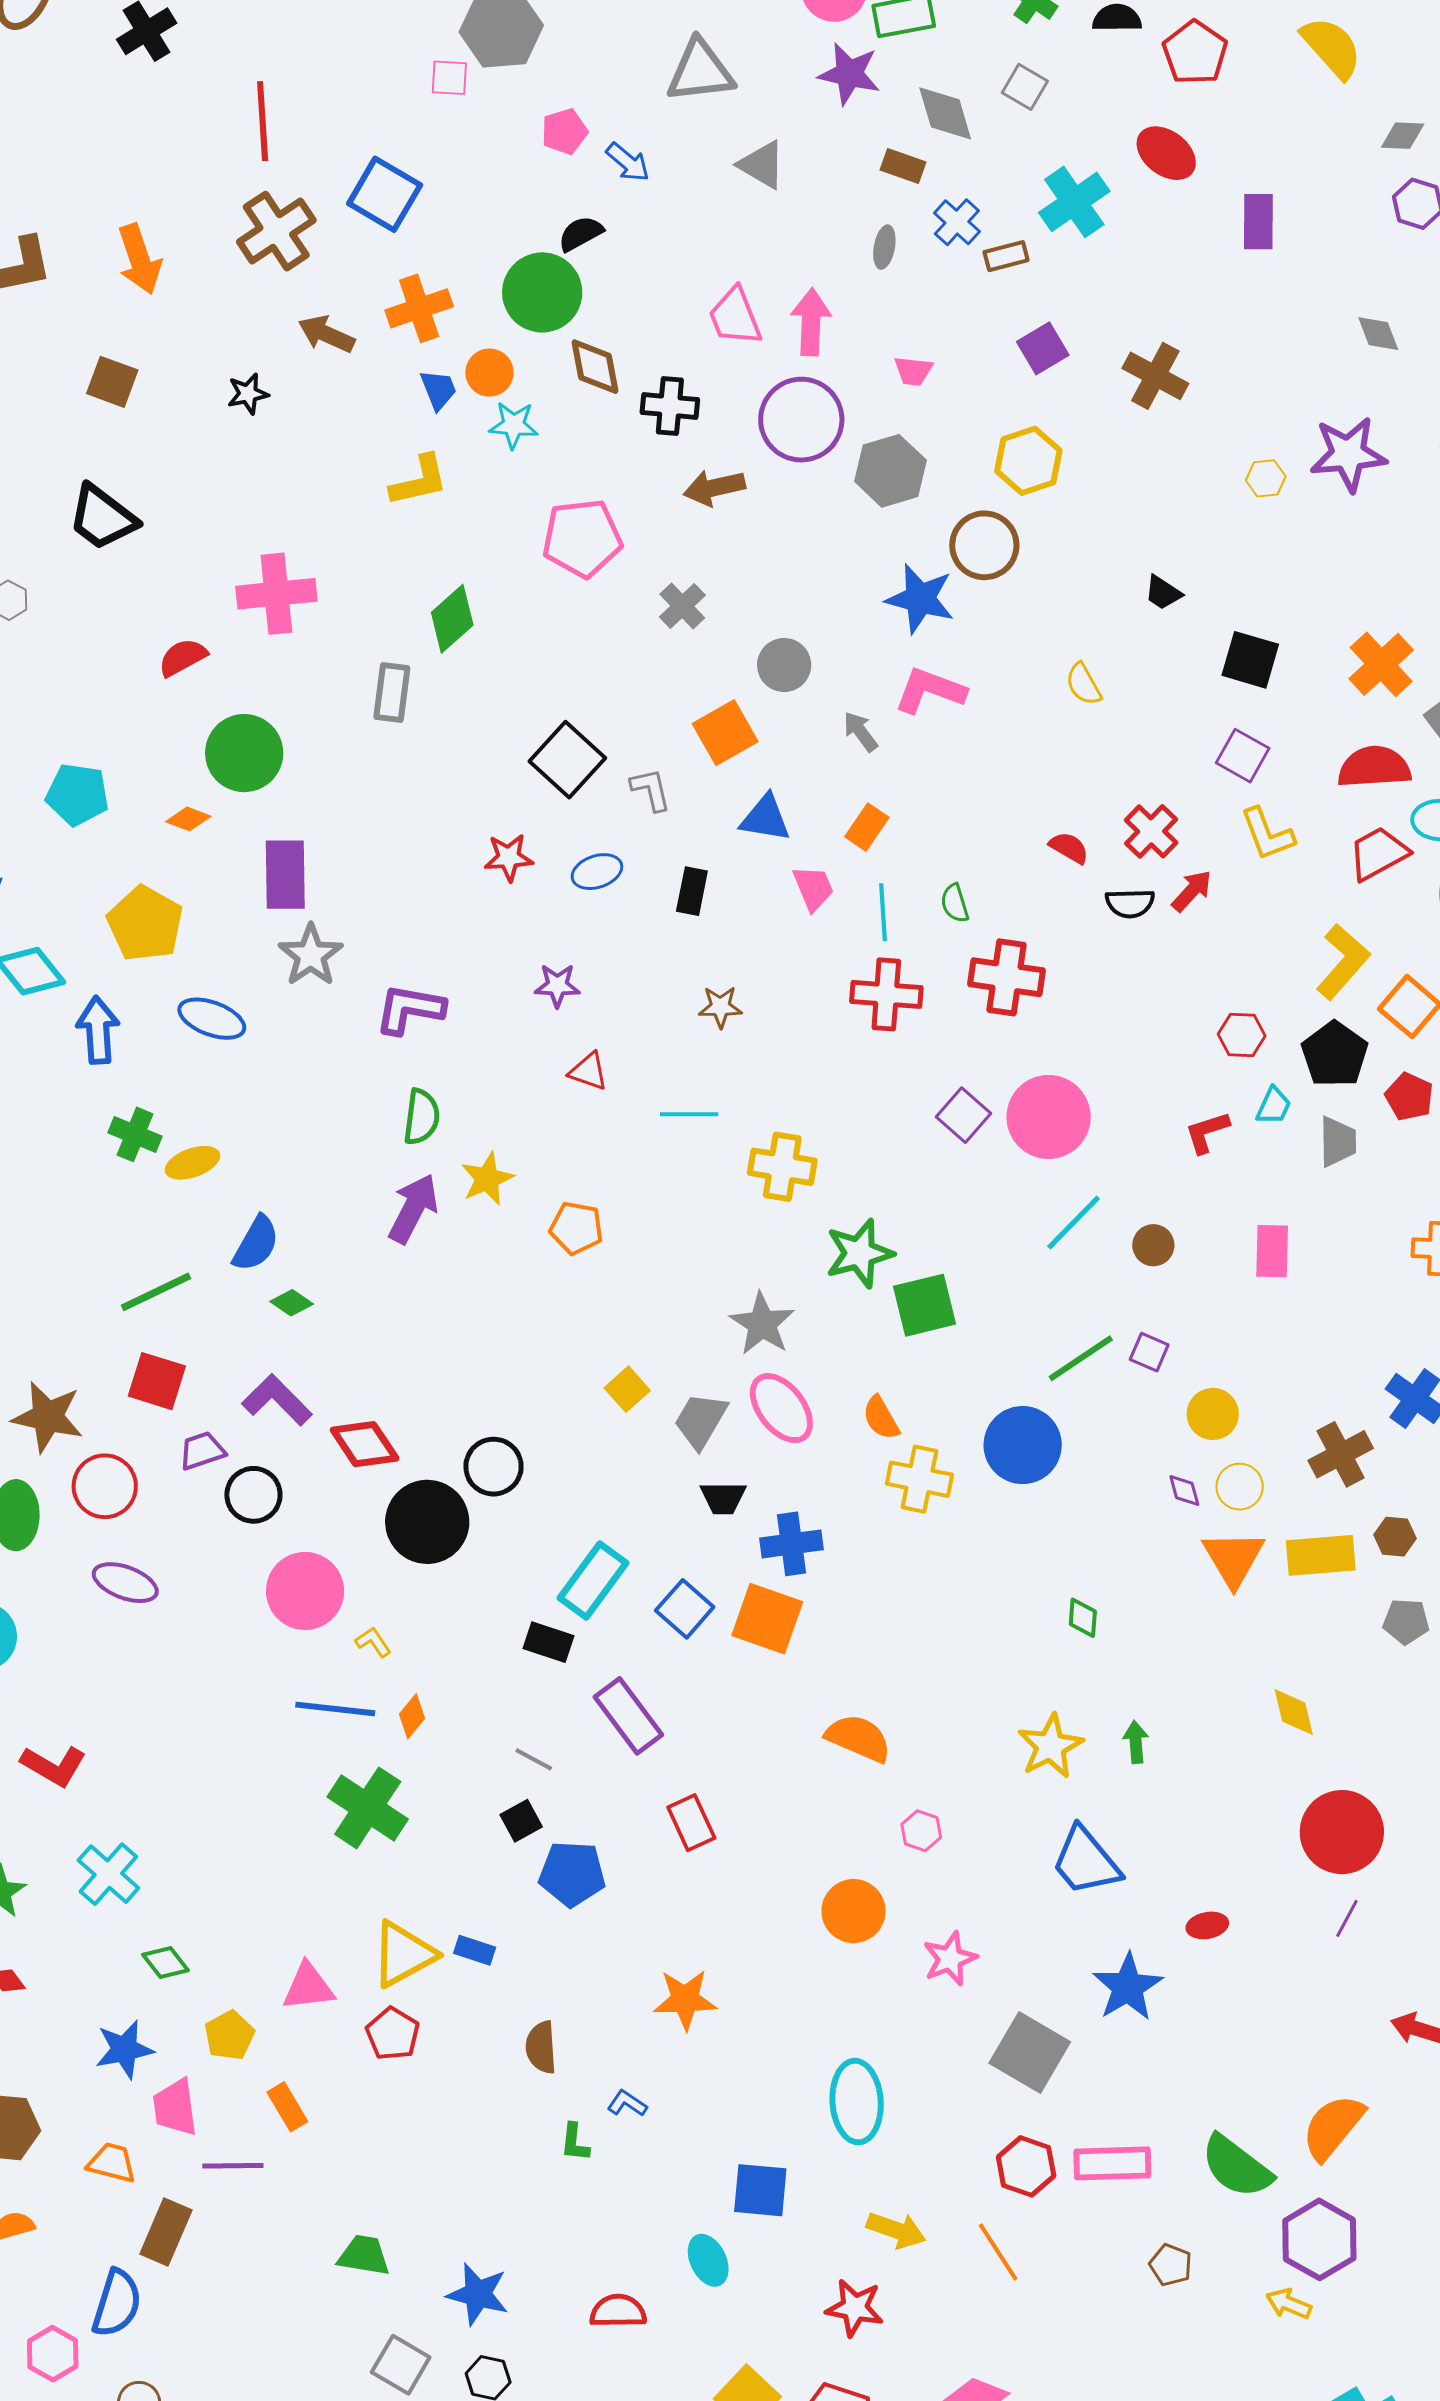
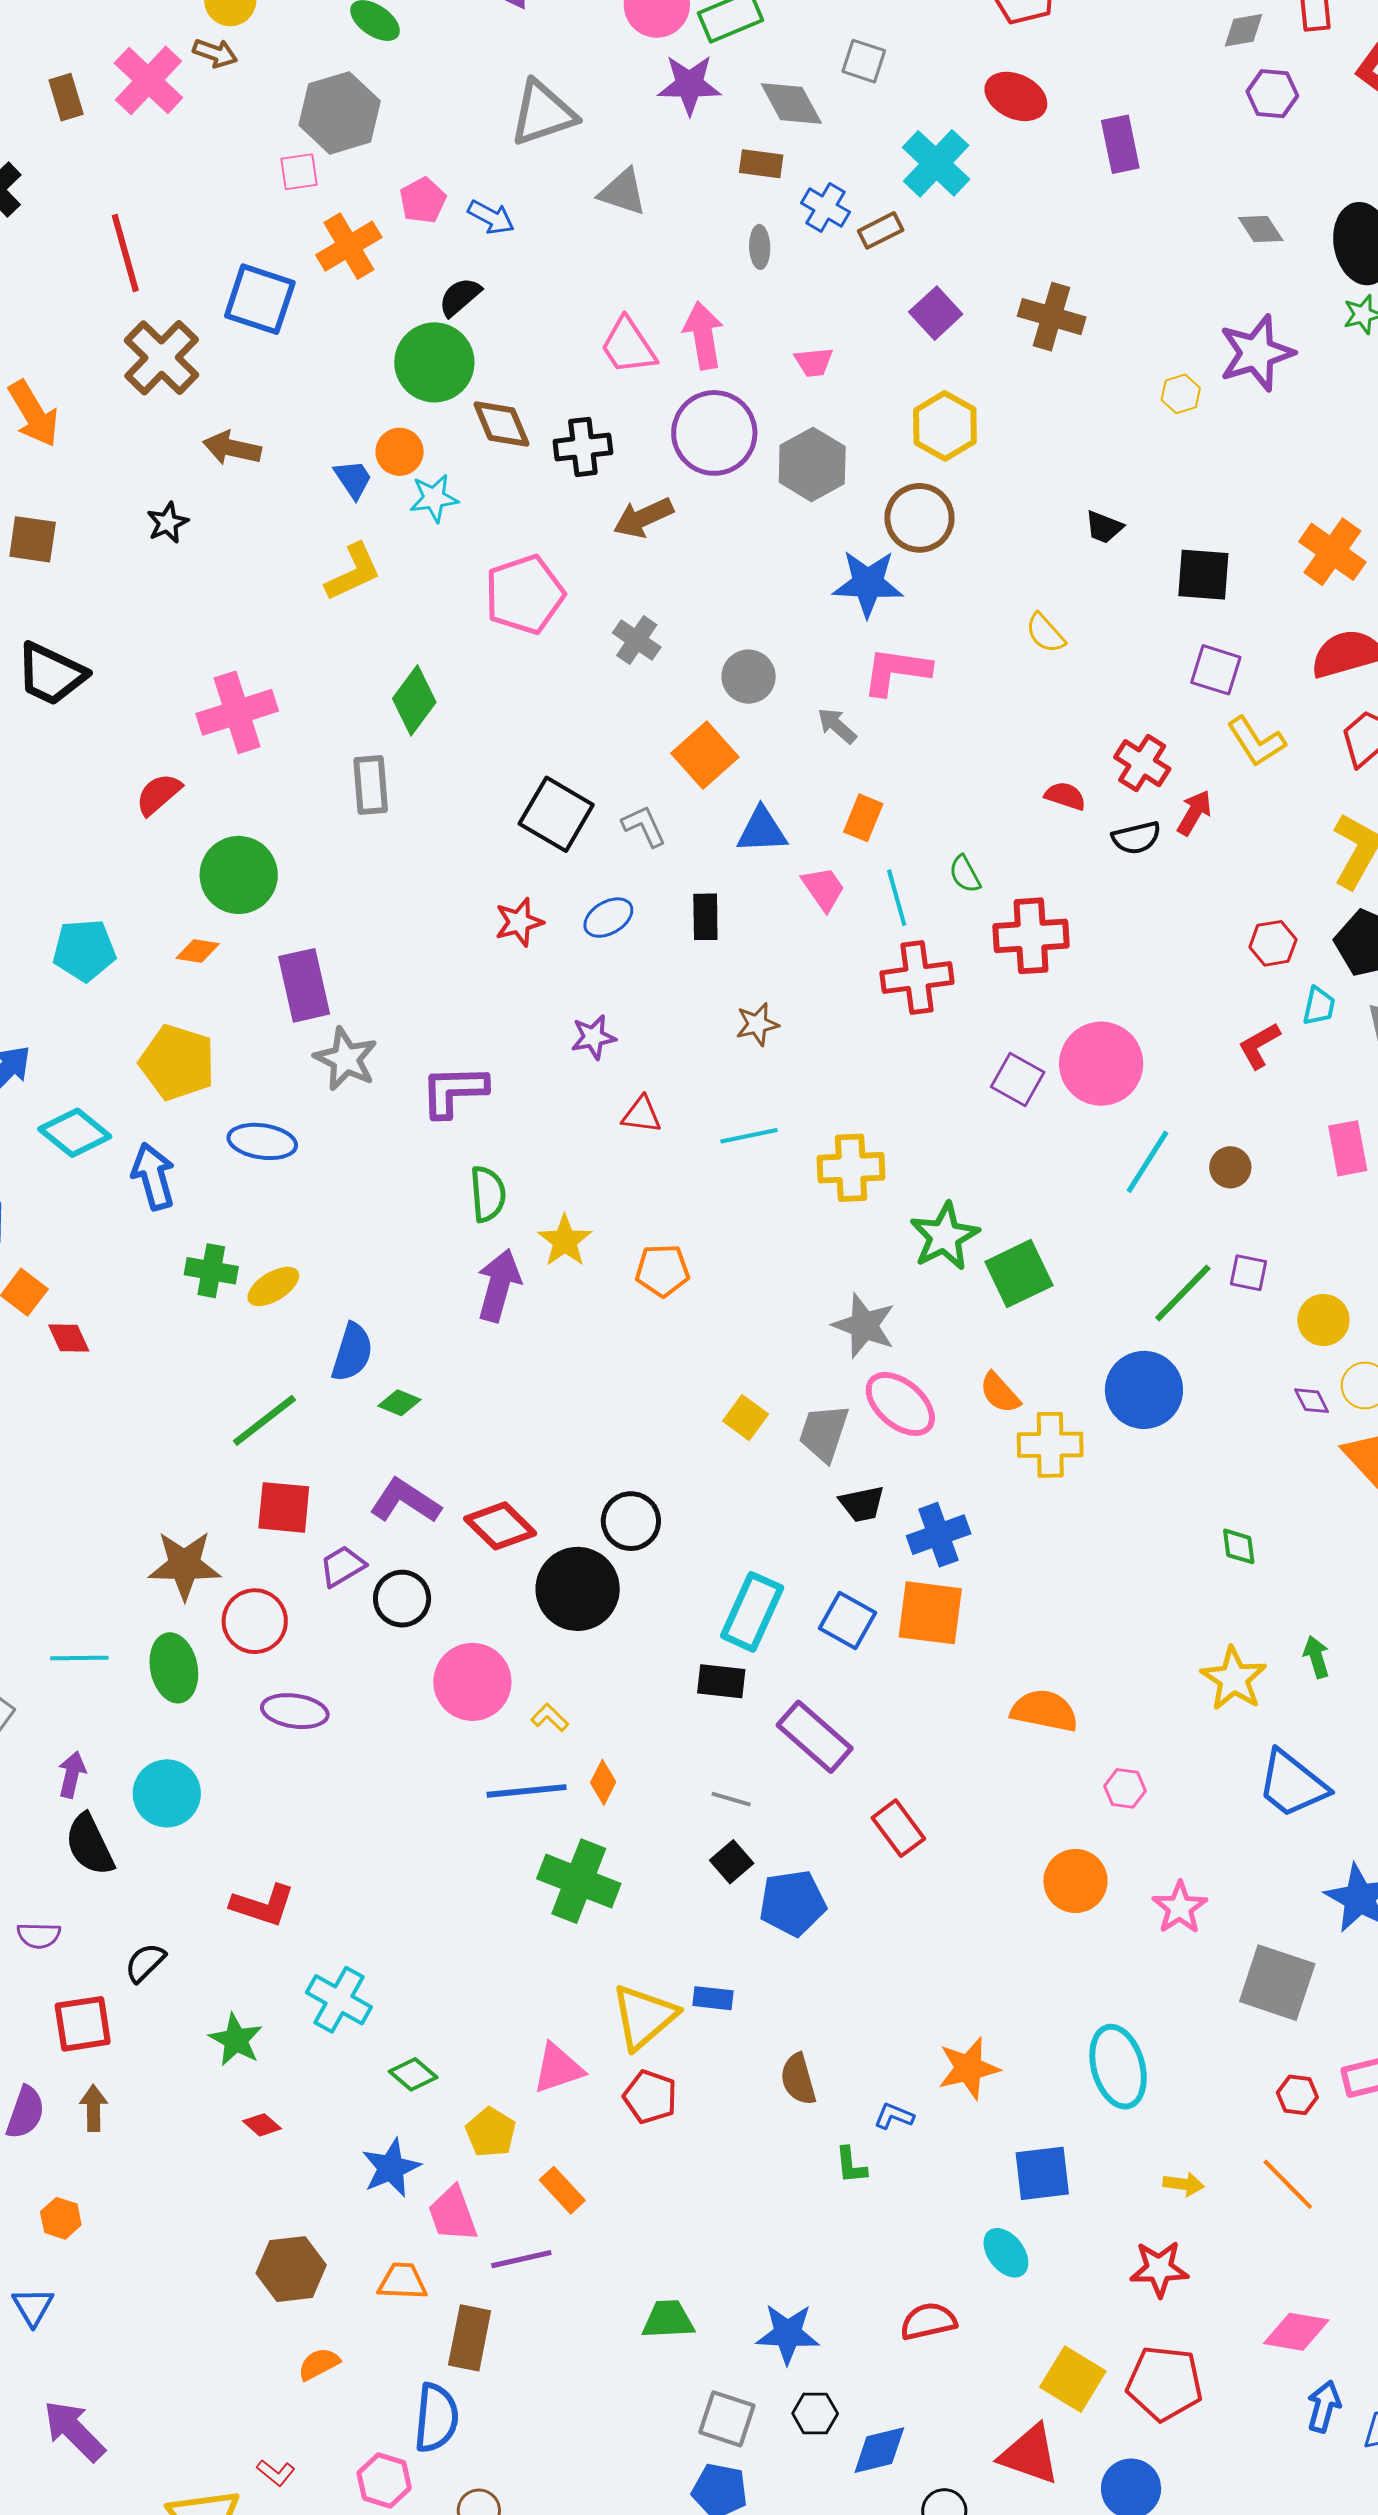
orange cross: (419, 308) -> (349, 246), moved
orange star: (685, 2000) -> (969, 2068), moved
red hexagon: (1026, 2166) -> (1297, 2095), size x0.7
yellow arrow: (896, 2230) -> (1184, 2184), size x0.7

